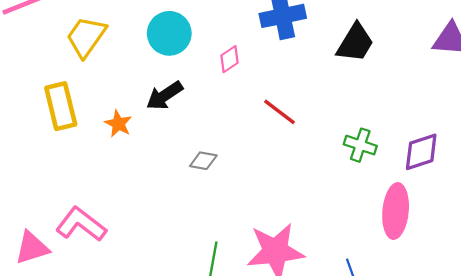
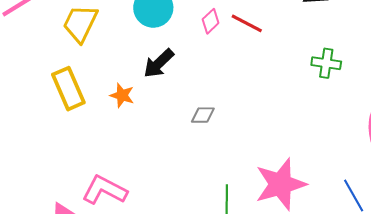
red line: (279, 112) -> (247, 23), moved
green cross: (360, 145) -> (326, 63), moved

